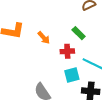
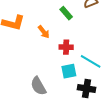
green rectangle: (79, 33) -> (66, 13), moved

